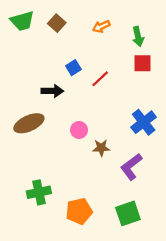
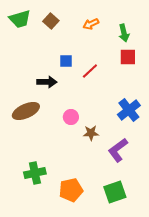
blue square: (73, 68) -> (66, 61), turned 32

